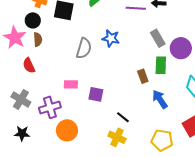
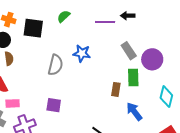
brown rectangle: (143, 76) -> (116, 89), turned 32
pink rectangle: (71, 84) -> (13, 103), moved
purple square: (96, 94) -> (54, 105), moved

